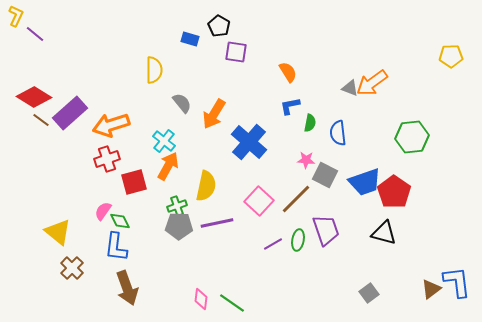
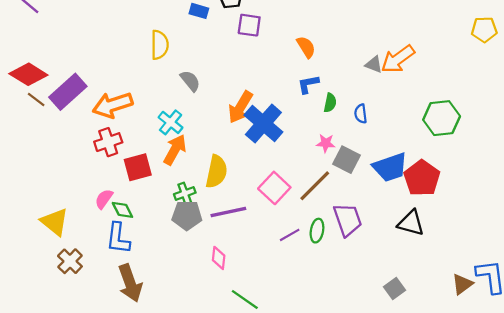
orange arrow: (214, 114) -> (240, 107), moved
blue semicircle: (338, 133) -> (361, 114), size x0.7
pink diamond: (201, 299) -> (219, 258), moved

